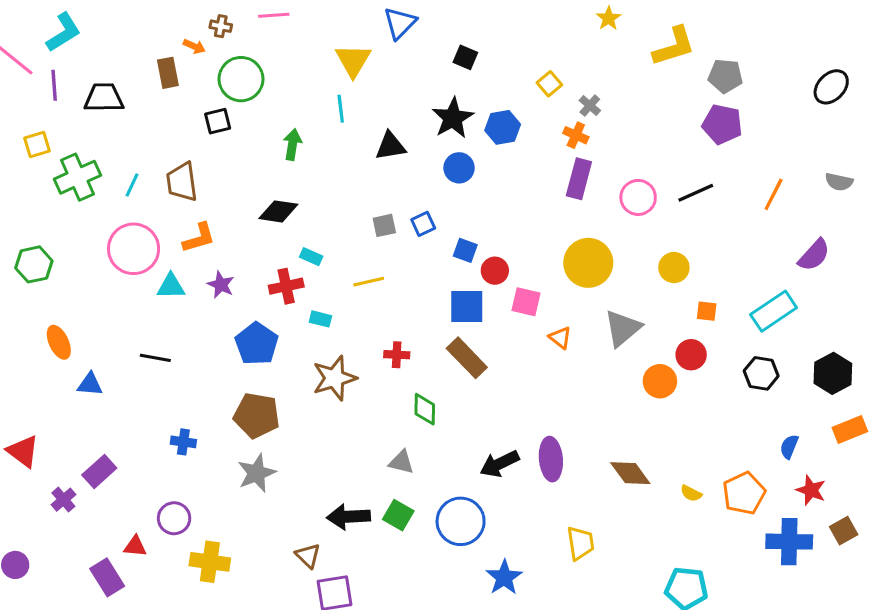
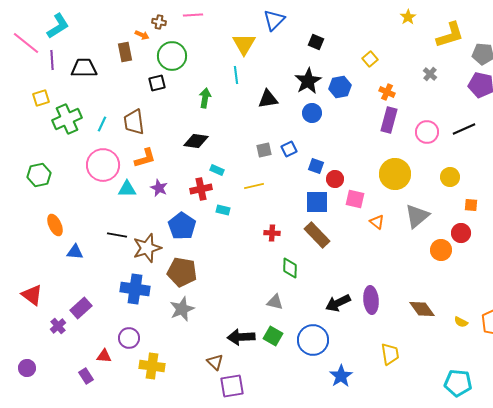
gray cross: (590, 106) -> (430, 74), moved
brown star: (334, 378) -> (147, 248), moved
blue cross: (183, 442) -> (135, 289), size x1.8
purple rectangle: (107, 577) -> (86, 376), size x0.7

